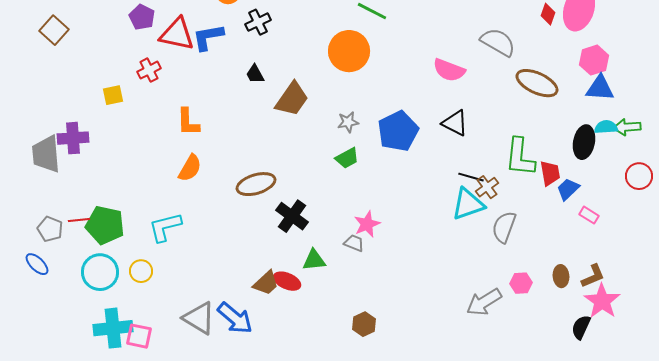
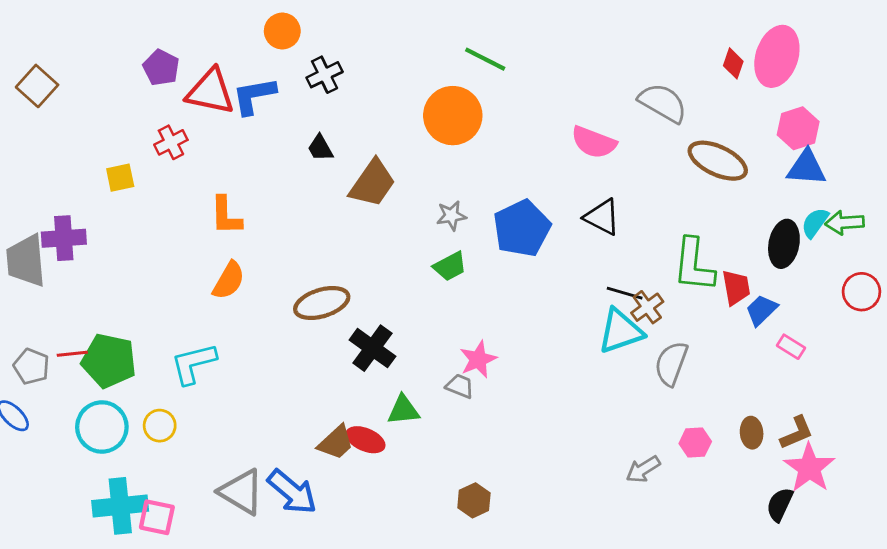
cyan semicircle: (606, 127) -> (815, 223), turned -50
gray arrow: (484, 302) -> (643, 469), size x0.7

